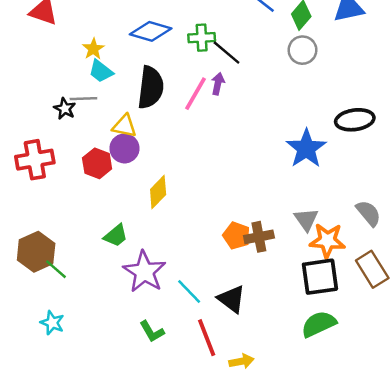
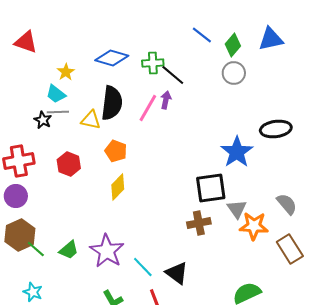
cyan trapezoid: (101, 71) -> (56, 94), moved
yellow triangle: (124, 126) -> (91, 120), moved
purple circle: (124, 148) -> (16, 196), moved
green trapezoid: (116, 236) -> (69, 250), moved
orange pentagon: (237, 236) -> (116, 151), moved
black square: (320, 277) -> (211, 188), moved

